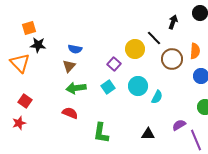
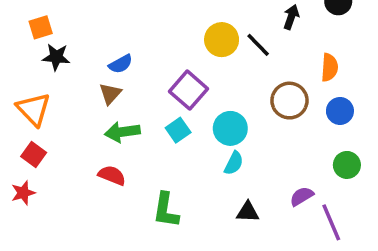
blue semicircle: (75, 49) -> (121, 64), turned -40
yellow circle: (135, 49) -> (222, 40), moved
brown circle: (172, 59) -> (289, 101), moved
orange triangle: (20, 63) -> (34, 109), moved
purple square: (114, 64) -> (189, 90), size x1.5
cyan semicircle: (157, 97) -> (234, 163), moved

